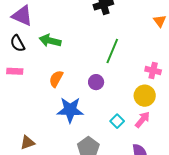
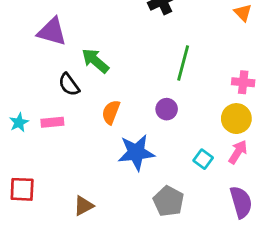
green arrow: (50, 41) -> (95, 61), turned 35
black semicircle: (17, 43) -> (69, 85), moved
pink rectangle: (15, 71) -> (52, 122), moved

